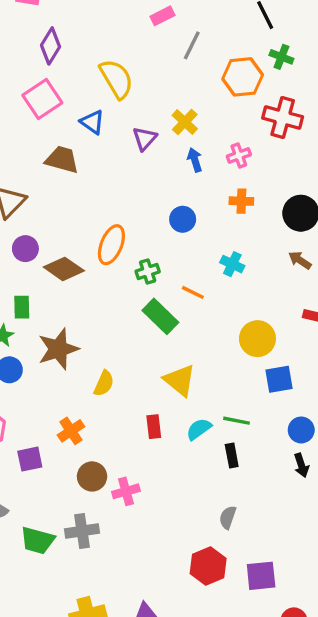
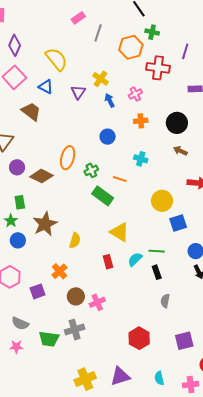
brown trapezoid: (62, 160) -> (31, 112), turned 30
gray semicircle: (228, 517) -> (165, 301), moved
red hexagon: (208, 566) -> (139, 338), moved

